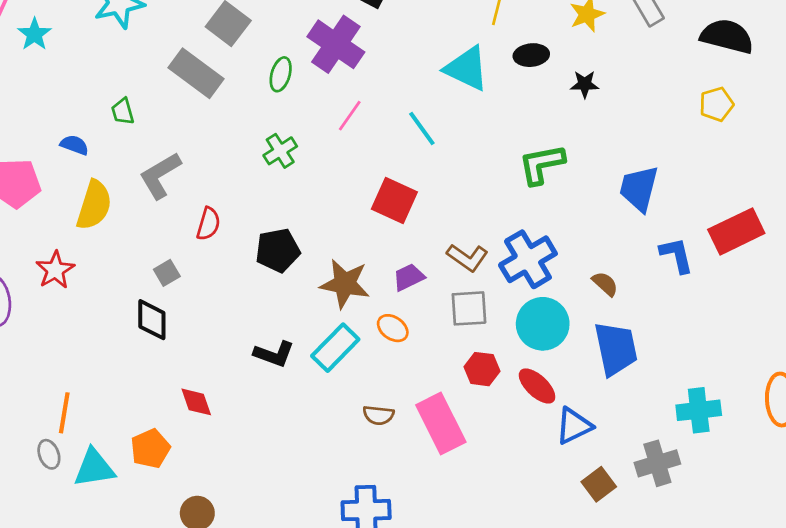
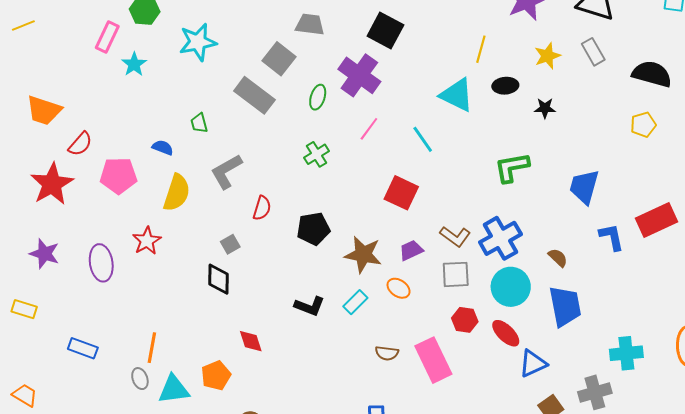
cyan rectangle: (335, 348) -> (355, 302), size x0.7

